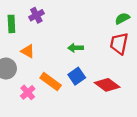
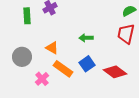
orange triangle: (28, 51) -> (52, 48), moved

